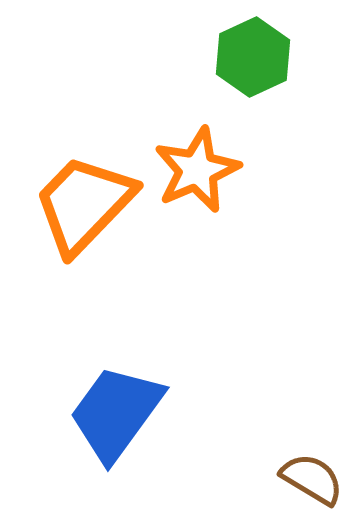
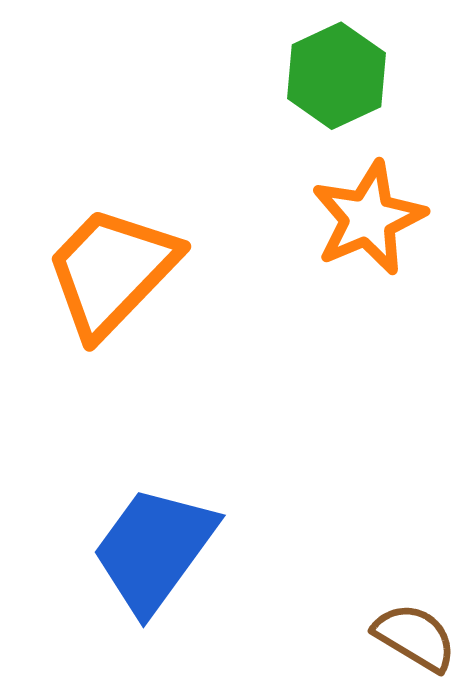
orange star: (197, 170) -> (368, 218), moved

